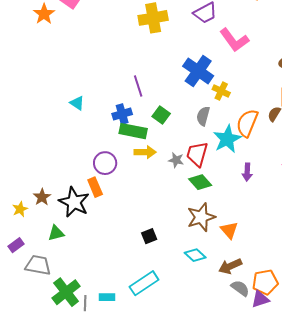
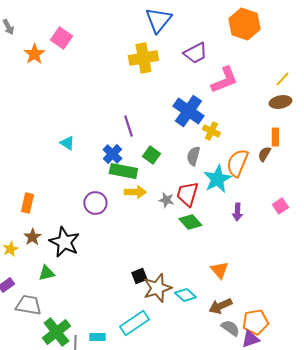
pink L-shape: (234, 40) -> (224, 80), turned -76
blue cross: (122, 114) -> (112, 154), turned -30
orange rectangle: (95, 187) -> (27, 203), moved, turned 36
brown star: (201, 217) -> (157, 288), moved

